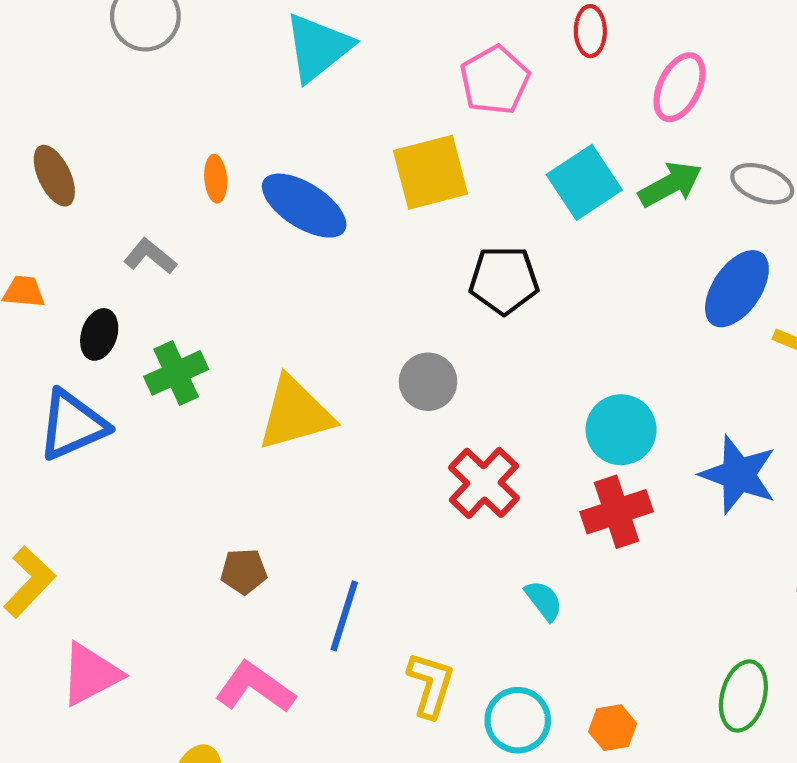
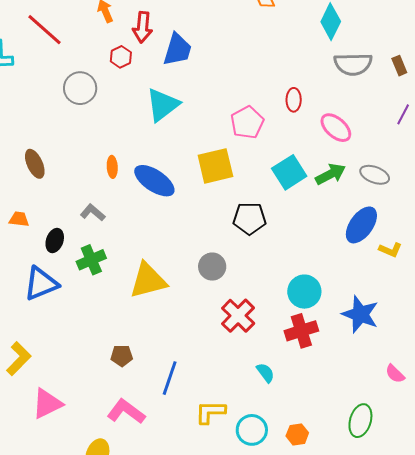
pink ellipse: (680, 87) -> (336, 128), turned -76
gray L-shape: (150, 256) -> (93, 213), moved
yellow L-shape: (431, 685) -> (210, 412), turned -108

